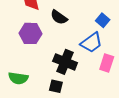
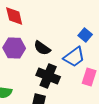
black semicircle: (59, 17) -> (42, 48), moved

